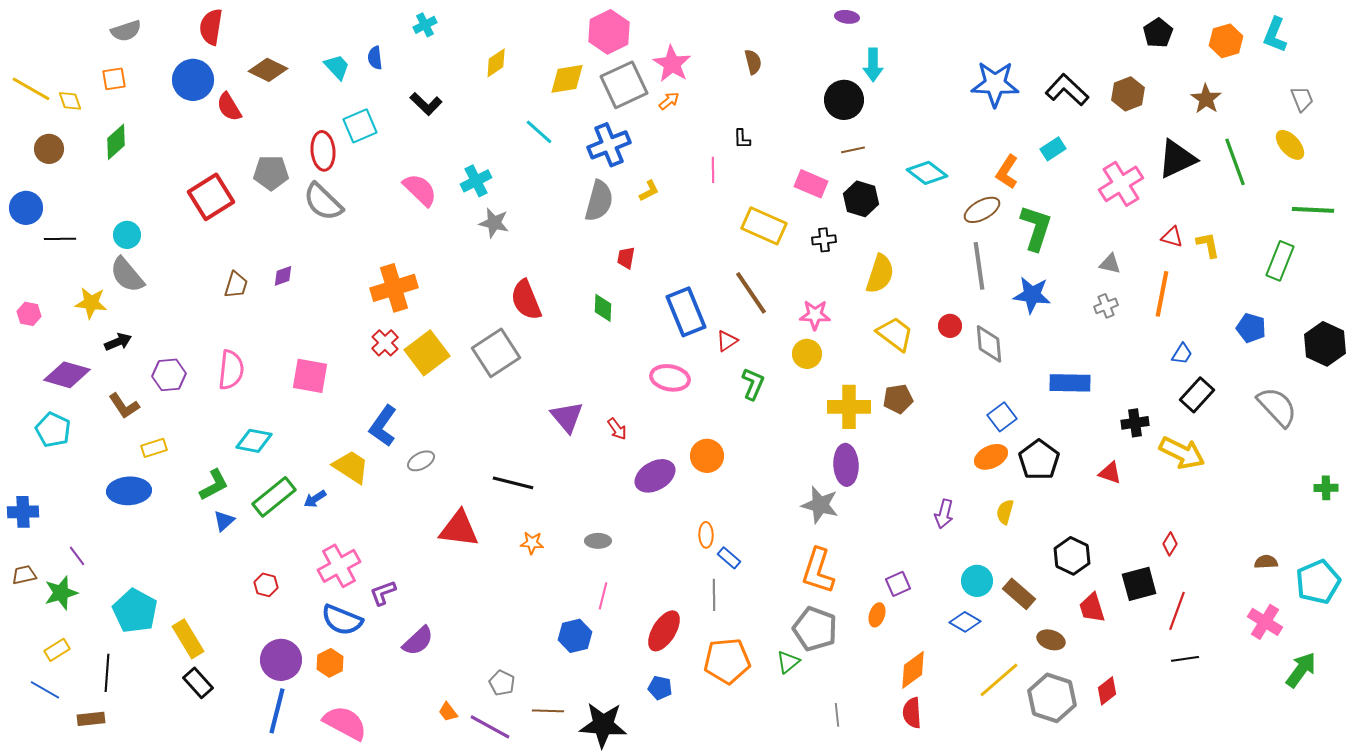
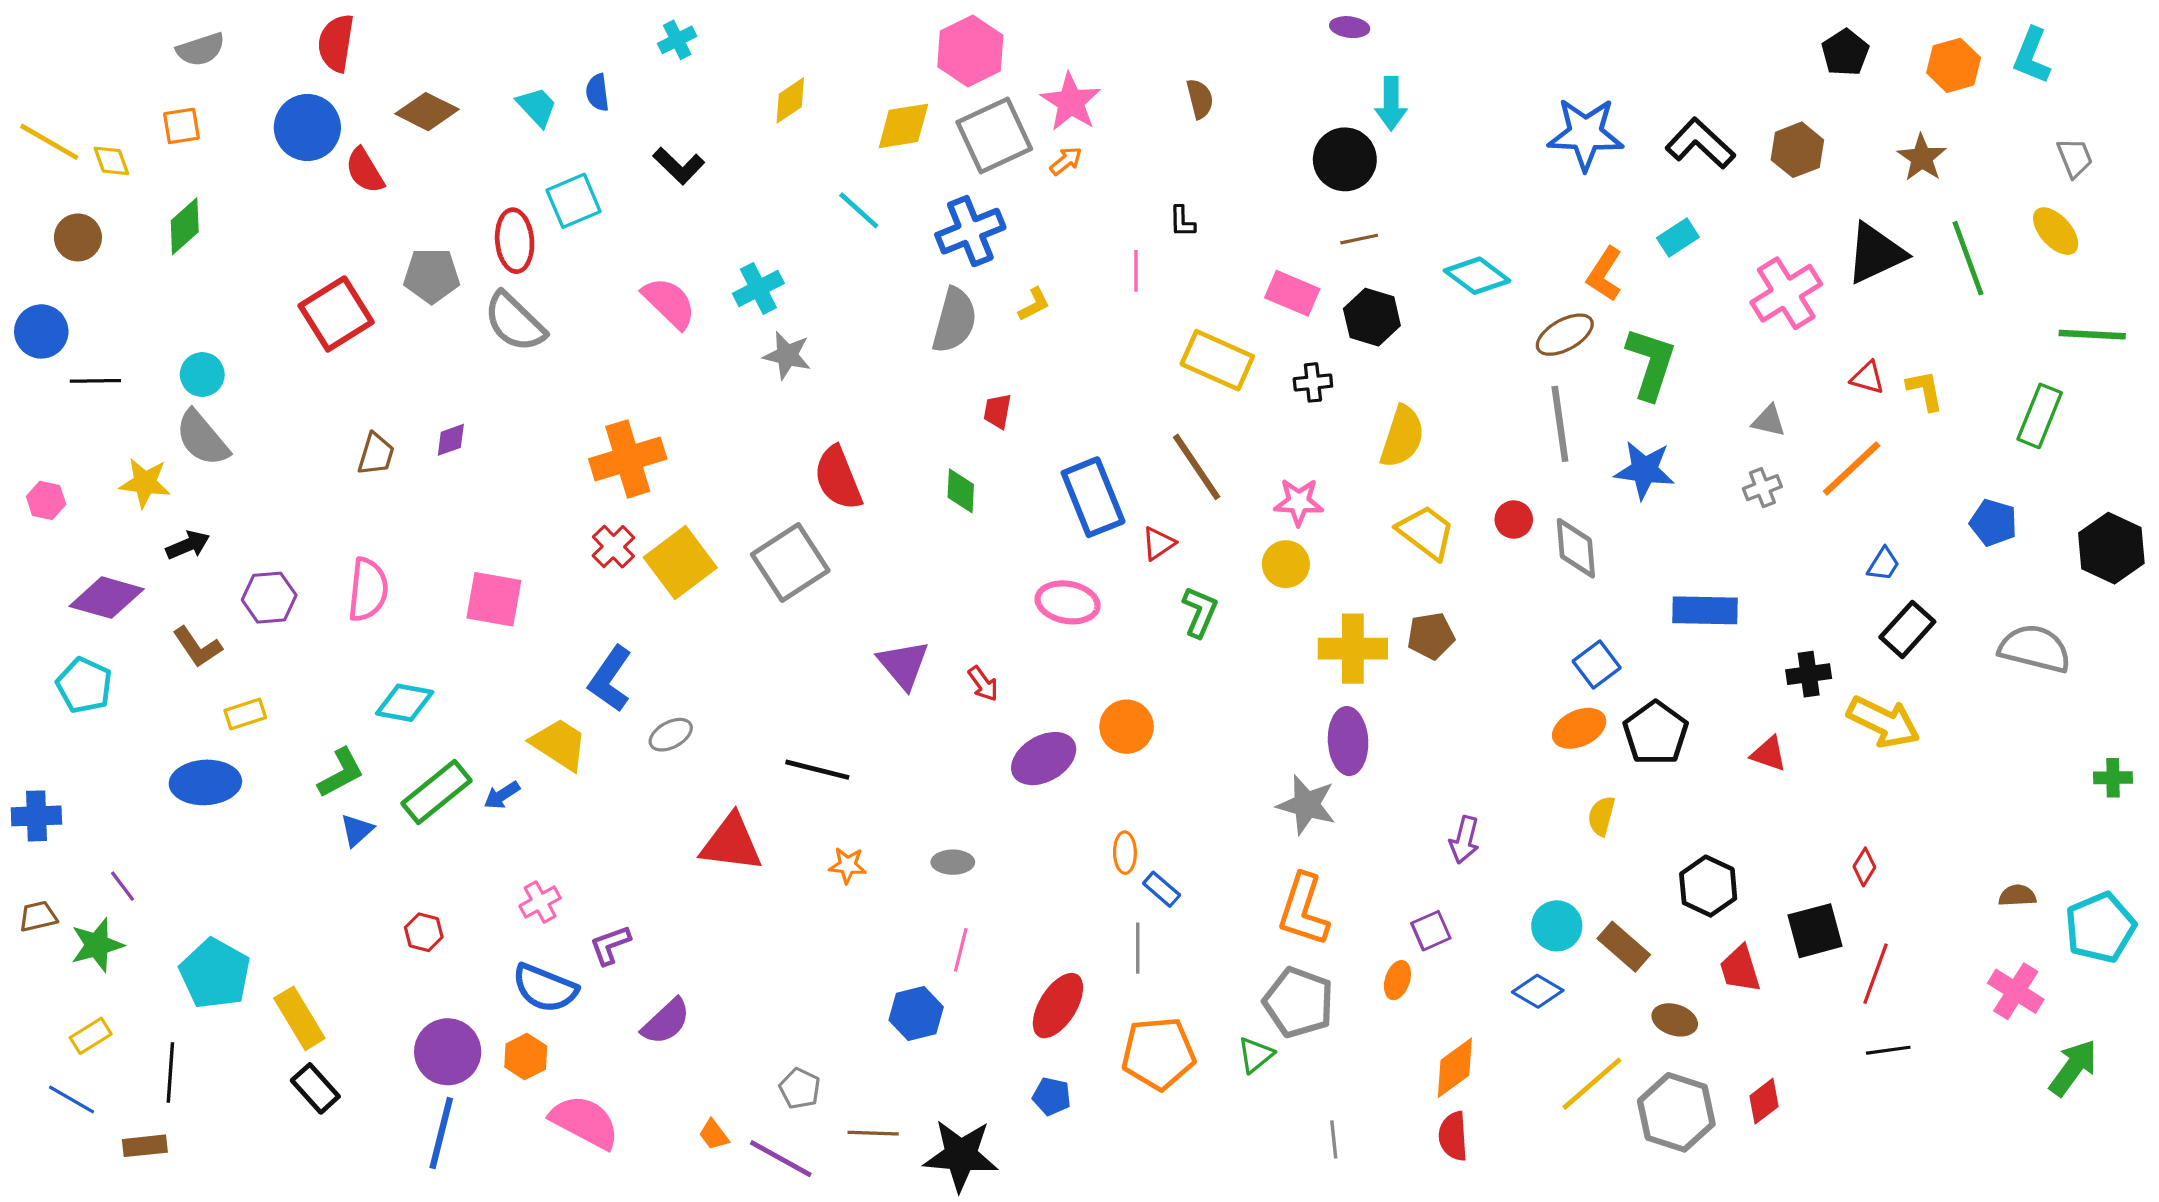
orange line: (1162, 294) -> (1852, 469), turned 36
gray semicircle: (1277, 407) -> (2035, 649), turned -33
purple arrow: (944, 514) -> (1464, 840), moved
pink cross: (339, 566) -> (540, 902), size x0.6
pink semicircle: (345, 723) -> (585, 1122), moved

